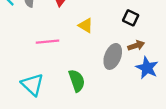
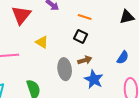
gray ellipse: (113, 56) -> (65, 69), turned -30

